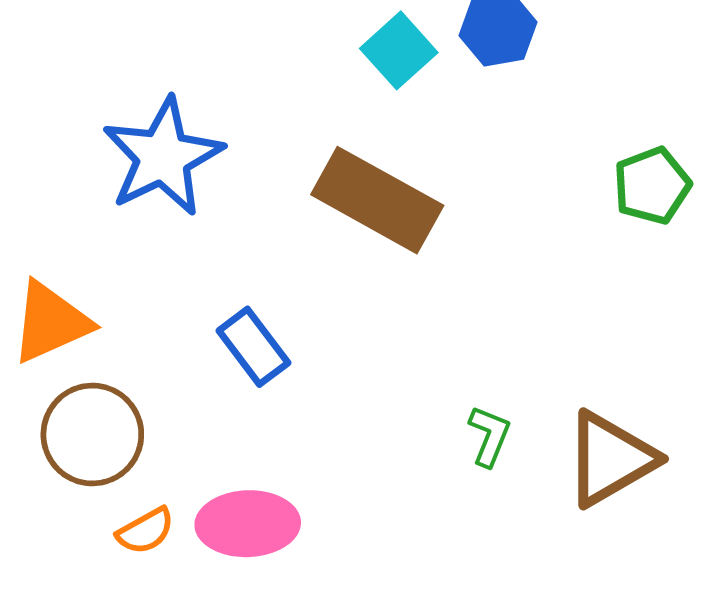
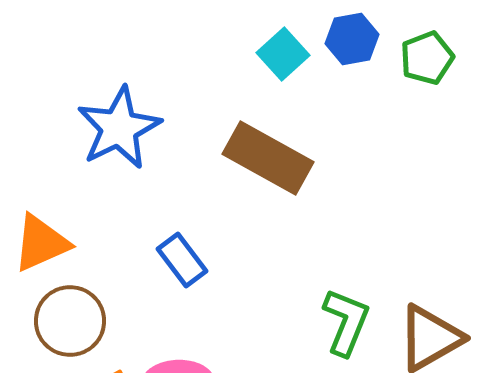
green pentagon: (652, 186) -> (427, 58), moved
green L-shape: (489, 436) -> (346, 322), size x1.6

